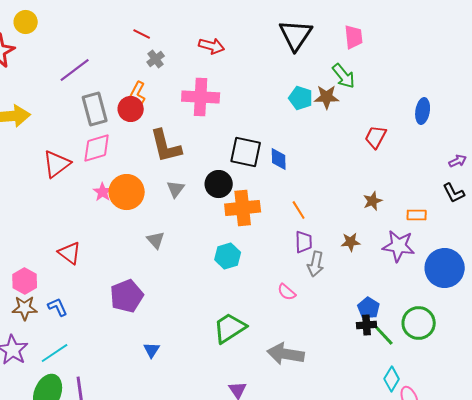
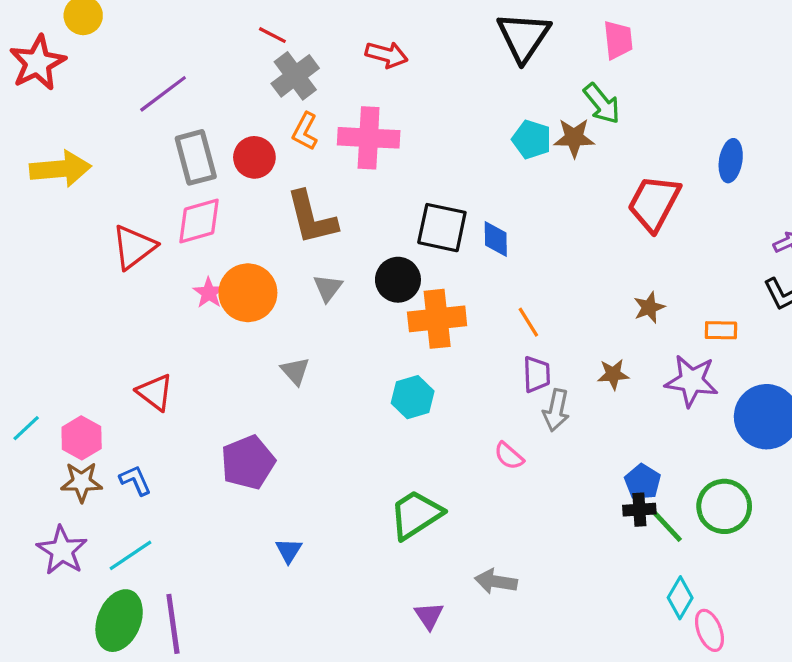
gray cross: (156, 59) -> (295, 76), size x1.6
orange L-shape: (138, 93) -> (305, 131), moved
red trapezoid: (376, 137) -> (654, 203), size x1.5
gray arrow: (286, 354) -> (496, 581), moved, size x0.7

